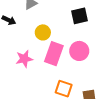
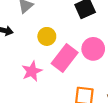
pink rectangle: (54, 54) -> (65, 58), turned 30

